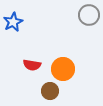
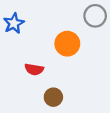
orange circle: (63, 69) -> (67, 44), moved

